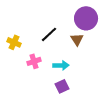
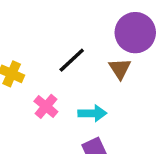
pink cross: (34, 61) -> (46, 106), turned -32

